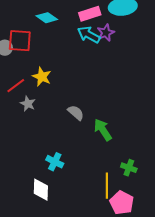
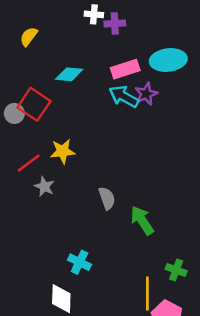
cyan diamond: (47, 18) -> (69, 74), turned -30
red square: (20, 41) -> (34, 104), turned 30
yellow star: (42, 77) -> (63, 151), turned -30
gray semicircle: (76, 113) -> (107, 198), turned 30

